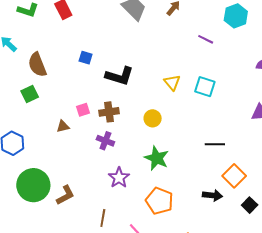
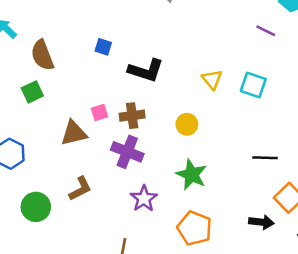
purple line: (206, 39) -> (266, 31), moved
brown triangle: (63, 126) -> (74, 133), size x1.6
purple cross: (105, 141) -> (127, 152), size x1.4
green circle: (33, 185) -> (36, 207), size x0.7
brown L-shape: (65, 195) -> (80, 189), moved

